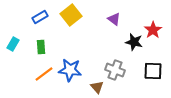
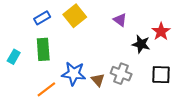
cyan rectangle: (13, 44) -> (14, 57), moved
green rectangle: (41, 47) -> (43, 49), size x1.5
orange line: (44, 74) -> (46, 89), moved
brown triangle: (97, 87) -> (98, 80), moved

